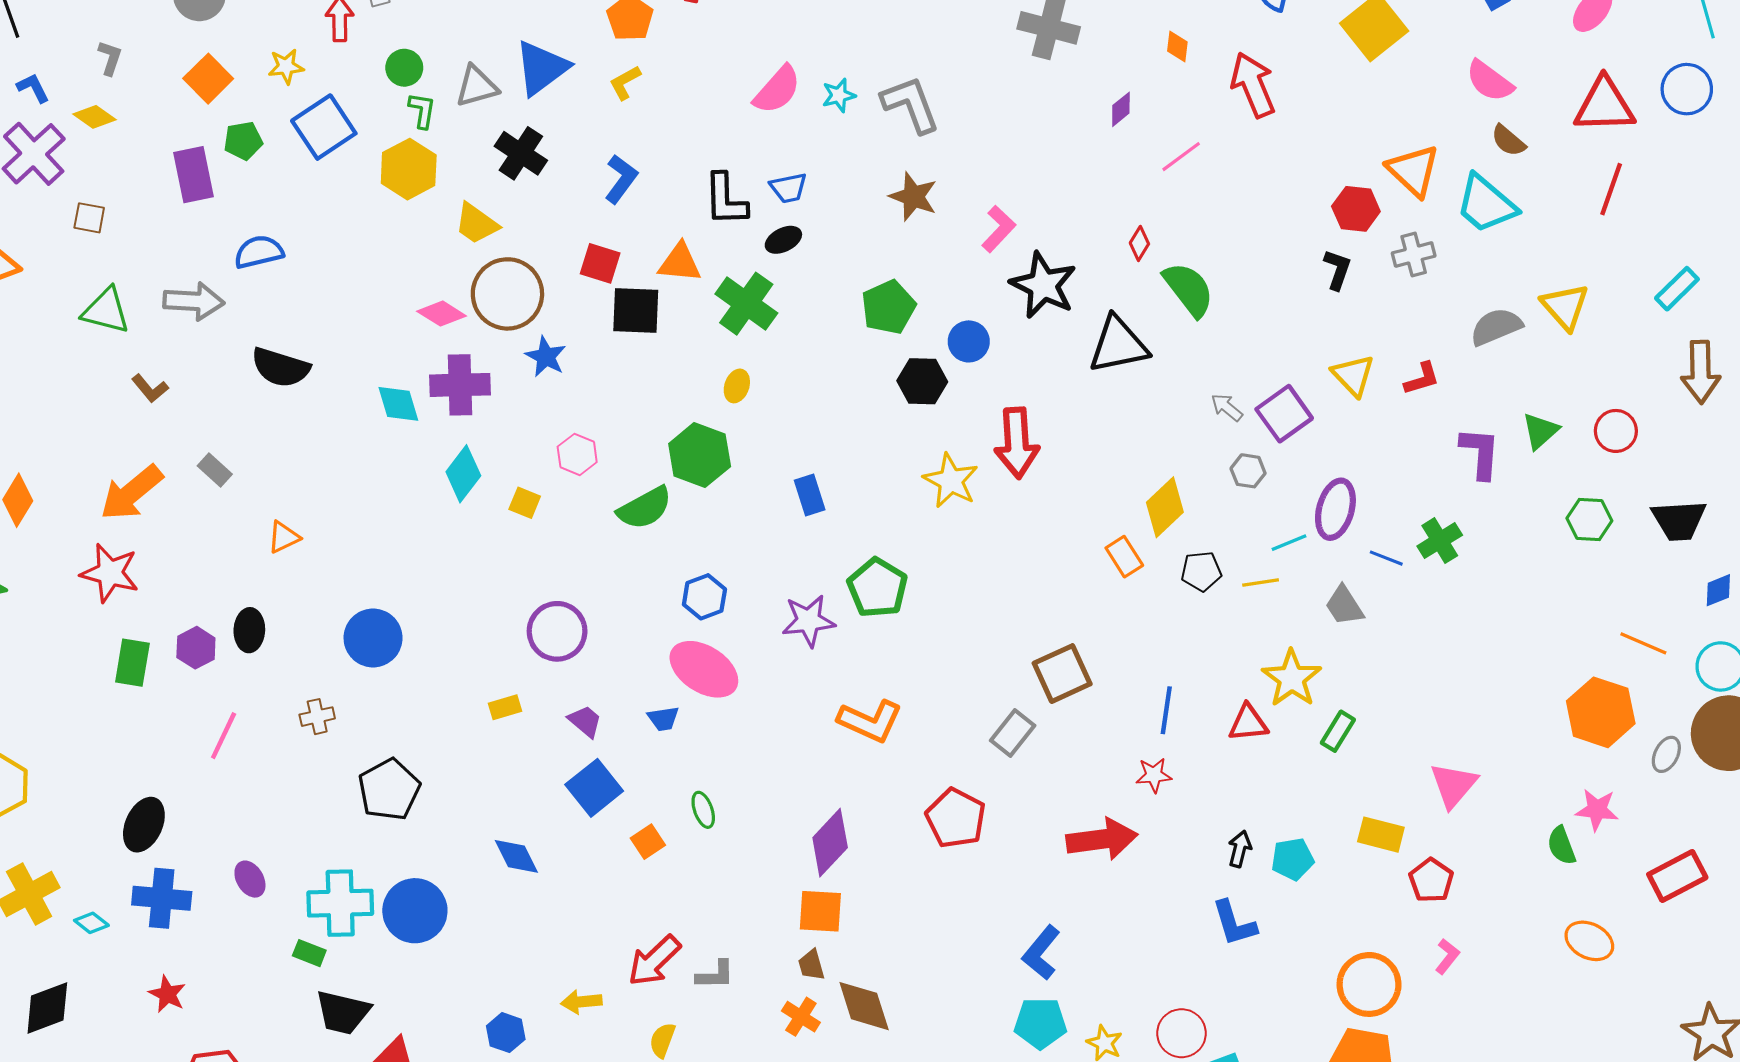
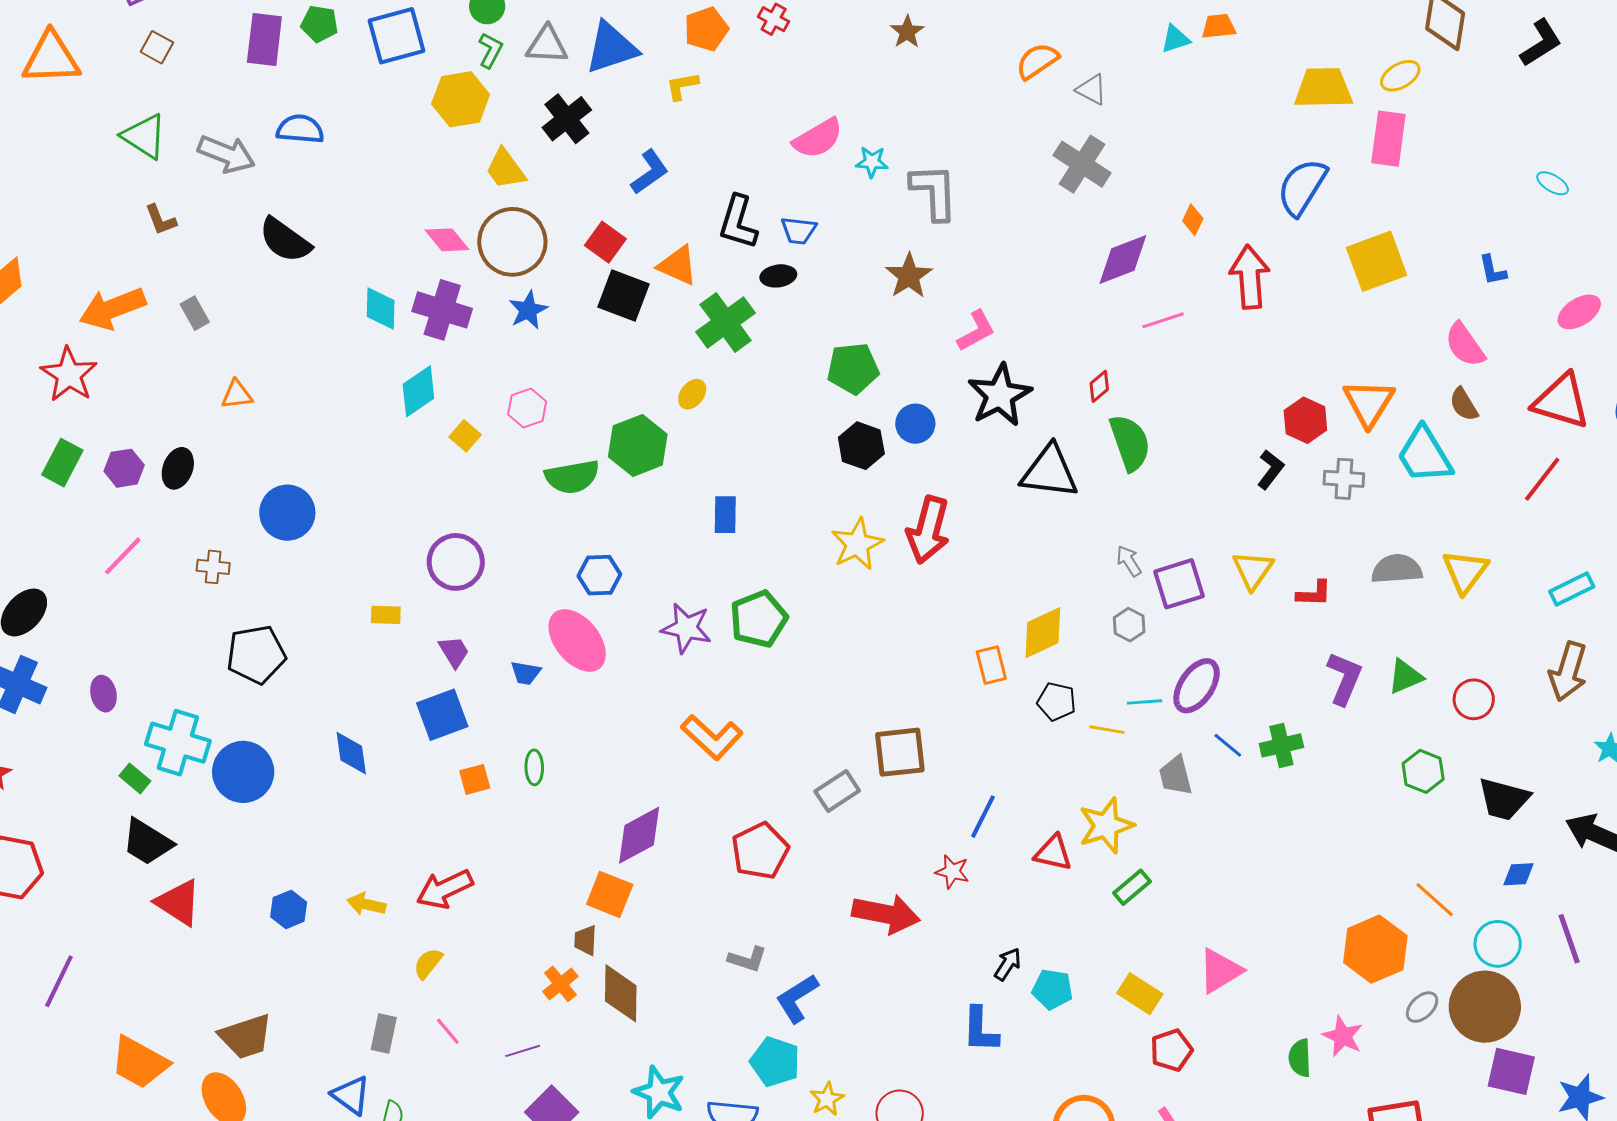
purple diamond: (1121, 109) -> (1123, 259), size x1.8
gray L-shape: (715, 975) -> (747, 959), moved

